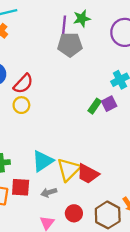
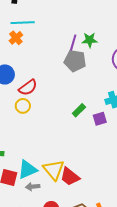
green rectangle: (95, 106) -> (79, 110), moved
cyan triangle: (43, 161) -> (27, 170), moved
yellow triangle: (69, 170) -> (54, 170), turned -35

